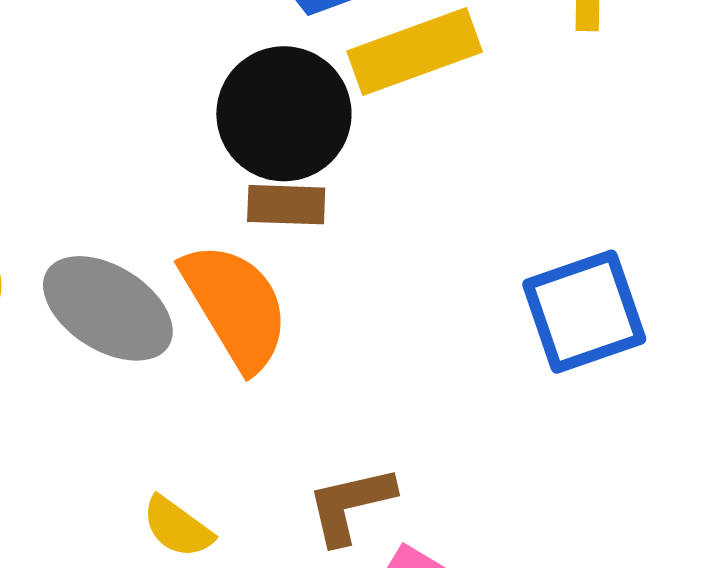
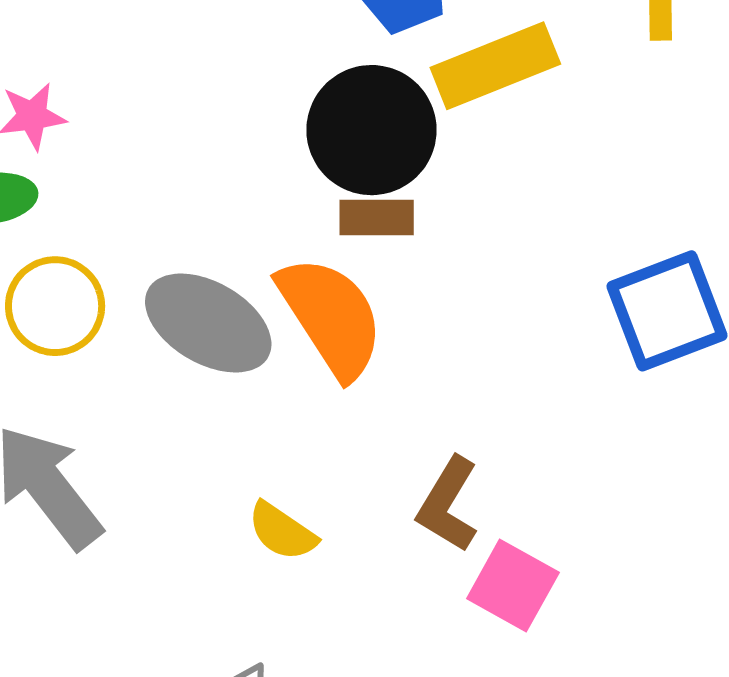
brown L-shape: (350, 505) -> (448, 504), turned -44

